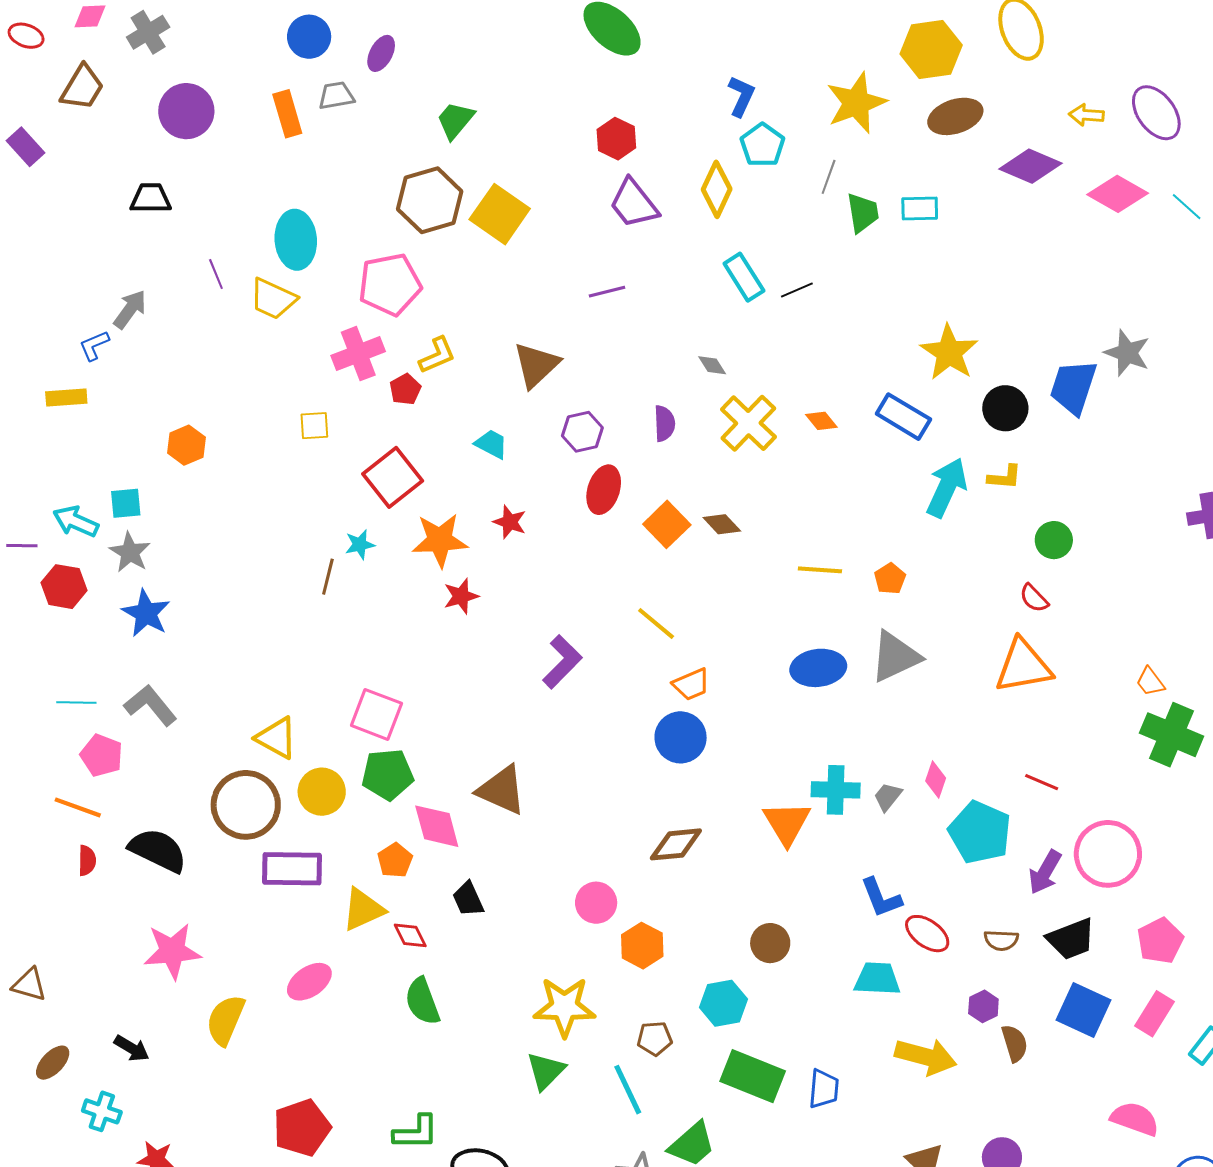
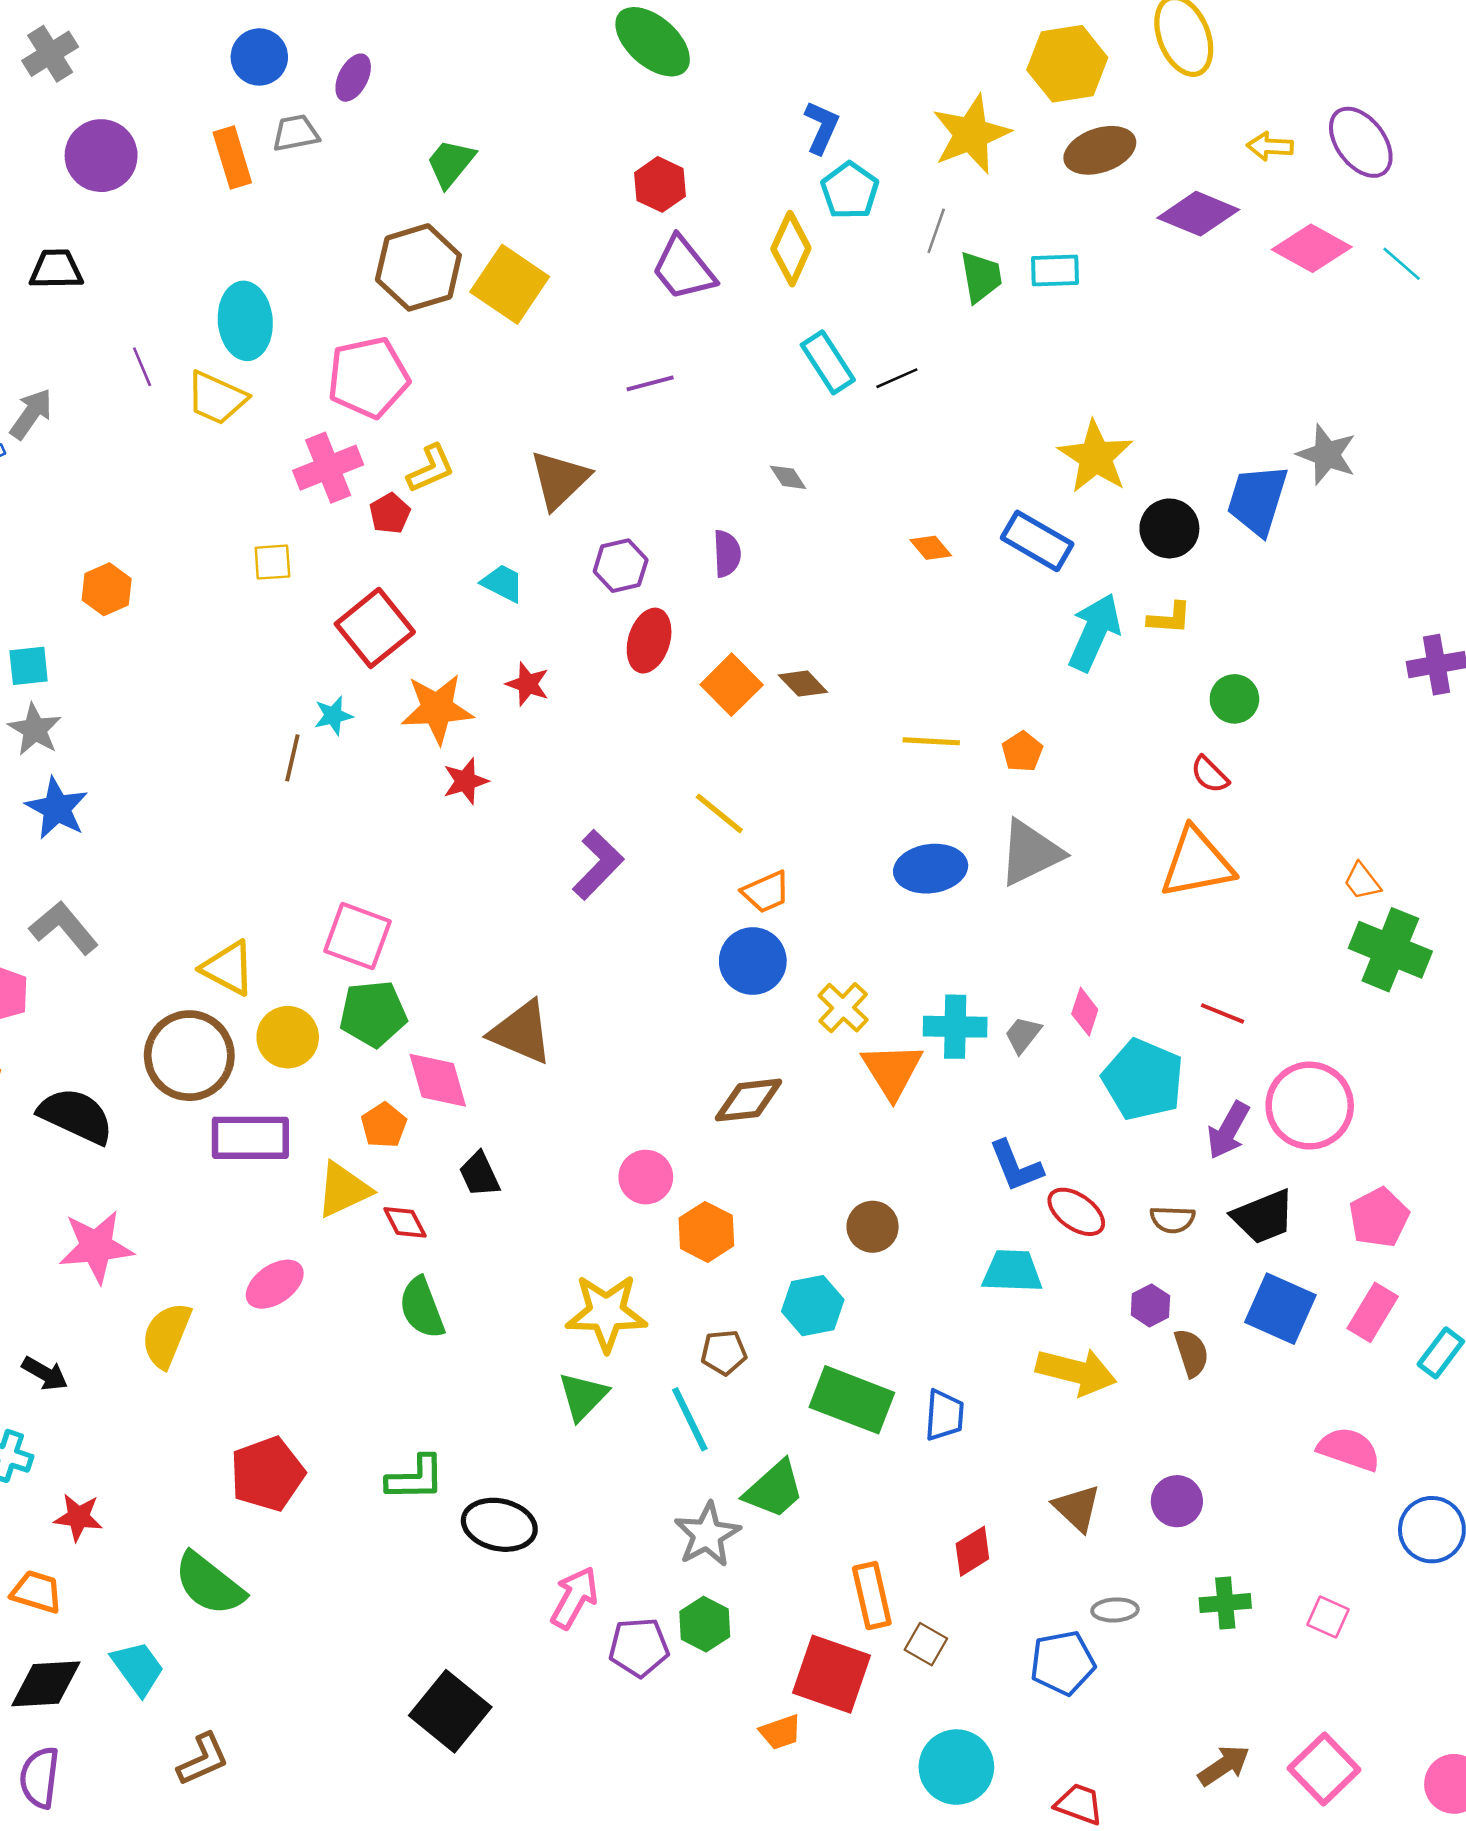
yellow cross: (748, 423) -> (843, 1008), moved, size x0.7

